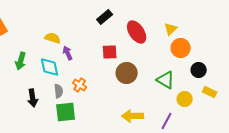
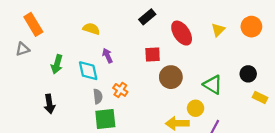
yellow semicircle: (53, 38) -> (91, 29), moved
orange circle: (181, 48) -> (251, 27), moved
black arrow: (33, 98) -> (49, 104), moved
yellow circle: (185, 99) -> (196, 108), moved

